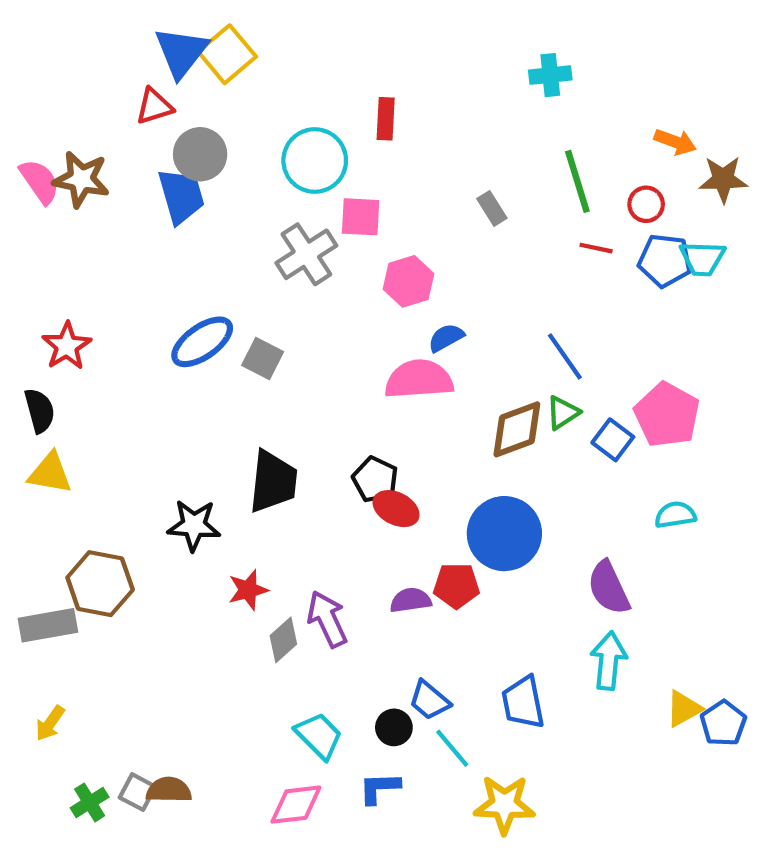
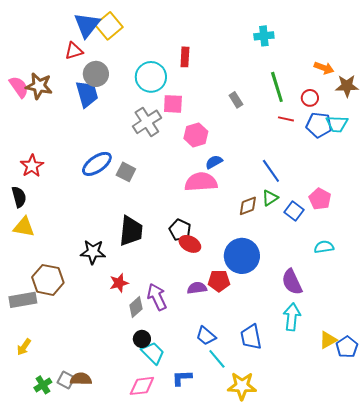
pink pentagon: (667, 415) -> (320, 199), size x0.7
brown diamond: (517, 429) -> (248, 206), size x0.7
black circle: (394, 727) -> (142, 339), moved

